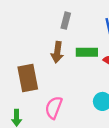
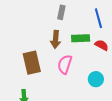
pink semicircle: (54, 108) -> (65, 64), moved

